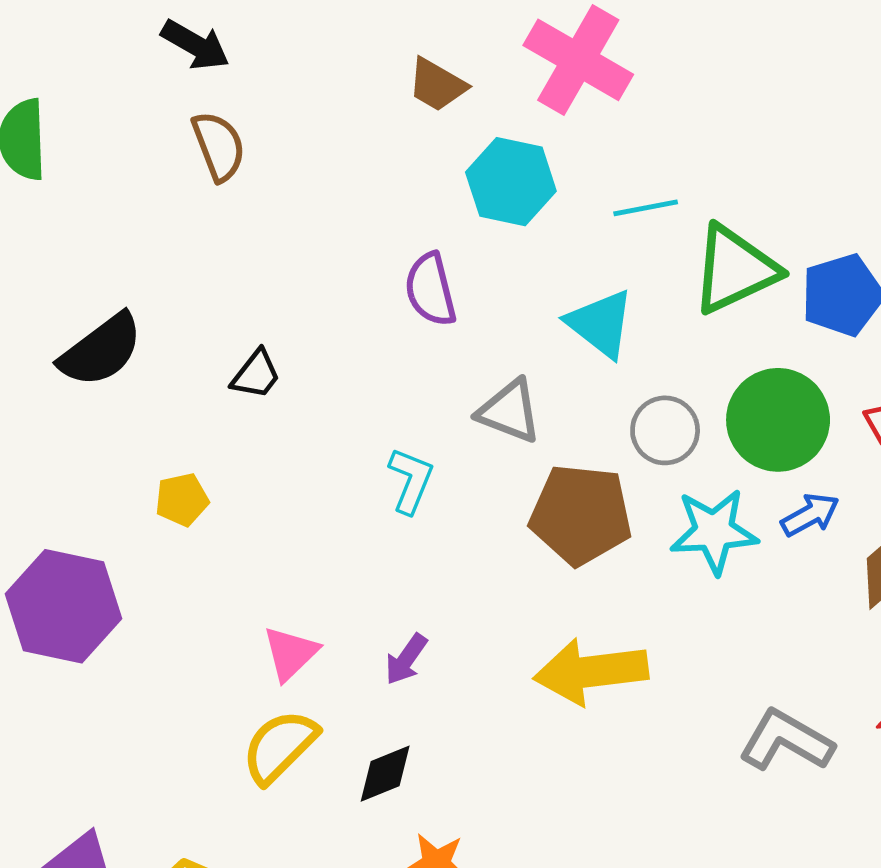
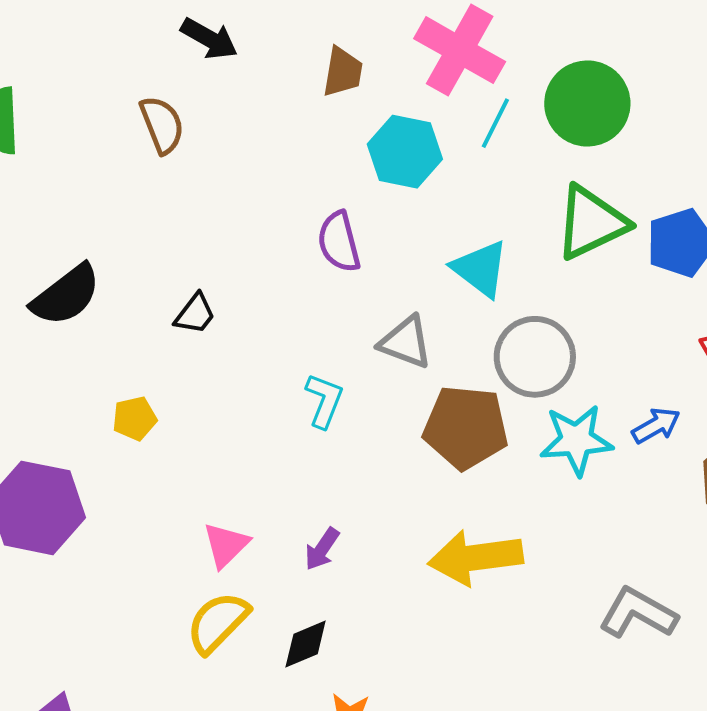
black arrow: (195, 45) -> (209, 39), moved
brown trapezoid: (437, 85) -> (343, 72), turned -110
cyan line: (646, 208) -> (495, 123), moved, turned -52
green circle: (778, 420) -> (587, 104), moved
gray circle: (665, 430) -> (535, 357), size x1.4

